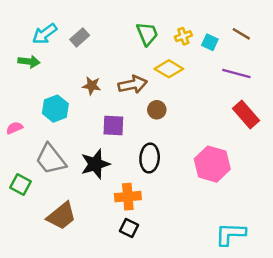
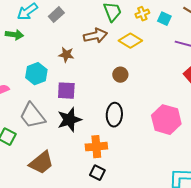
brown arrow: (133, 84) -> (95, 36), moved
purple square: (113, 125) -> (66, 91), moved

